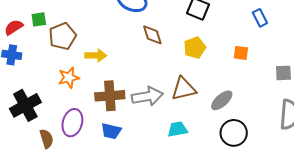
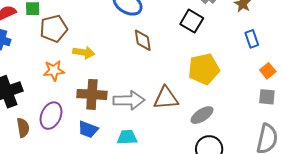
yellow pentagon: (195, 48) -> (204, 69), moved, size x1.4
orange square: (241, 53) -> (268, 71), moved, turned 35
cyan trapezoid: (178, 129) -> (127, 137), moved

